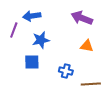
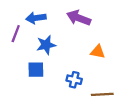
purple arrow: (82, 18) -> (79, 18), moved

